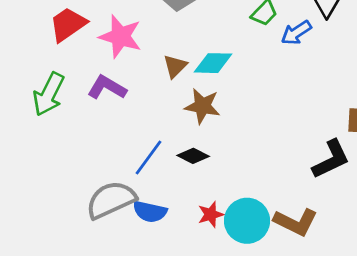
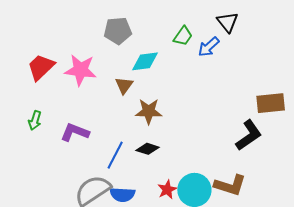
cyan diamond: (213, 63) -> (145, 61), moved
purple L-shape: (107, 88) -> (75, 132), moved
green arrow: (49, 94) -> (35, 120), size x0.6

